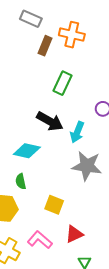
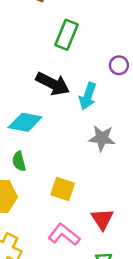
gray star: (87, 166) -> (102, 138), size x0.7
red triangle: (74, 234) -> (102, 219), moved, turned -36
pink L-shape: (40, 240) -> (64, 235), moved

